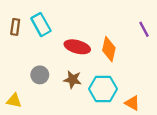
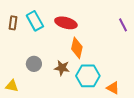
red ellipse: (77, 47) -> (66, 23), moved
orange diamond: (109, 49) -> (77, 48), moved

